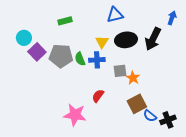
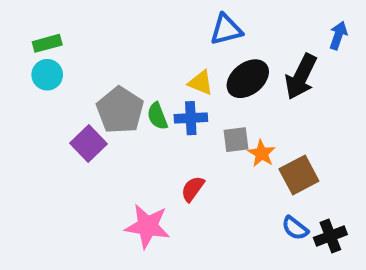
green rectangle: (65, 21) -> (47, 43), moved
black ellipse: (126, 40) -> (248, 79), turned -30
yellow triangle: (102, 42) -> (201, 83), turned -40
purple square: (37, 52) -> (89, 144), moved
gray pentagon: (61, 56) -> (120, 110), turned 30
brown square: (137, 104) -> (299, 175), moved

